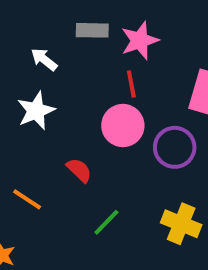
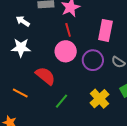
white star: (36, 111) -> (21, 48), turned 30
red semicircle: (79, 170) -> (45, 76), size x1.5
yellow cross: (181, 224) -> (99, 99), turned 30

